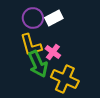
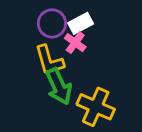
pink cross: (53, 52) -> (75, 43), moved

